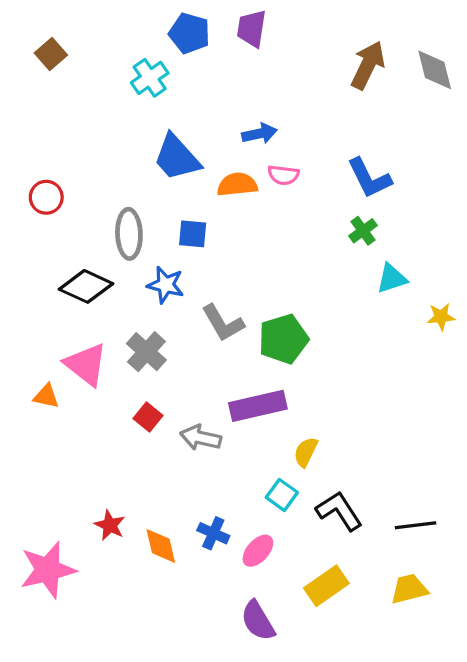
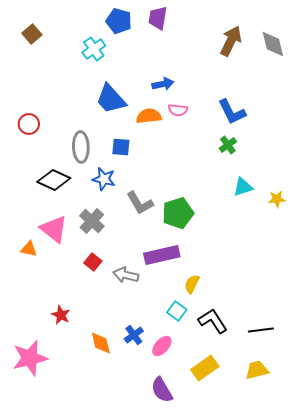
cyan triangle: (392, 278) -> (243, 187), moved
red star: (110, 525) -> (61, 315), moved
blue cross: (213, 533) -> (134, 335), turned 30

